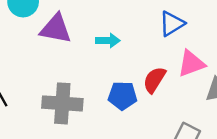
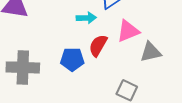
cyan arrow: (108, 41) -> (86, 18), moved

